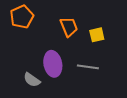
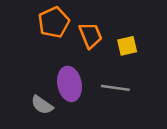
orange pentagon: (22, 17) -> (54, 22), moved

